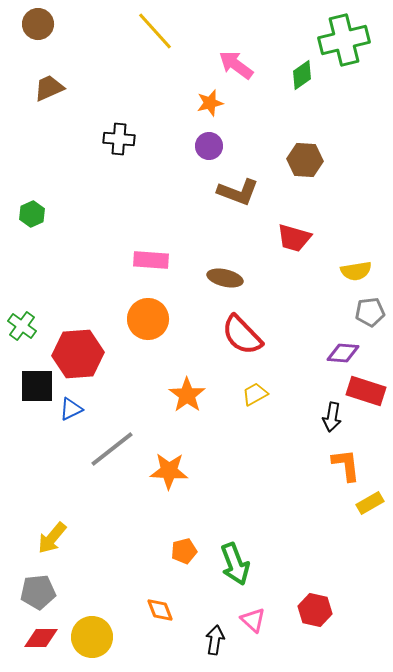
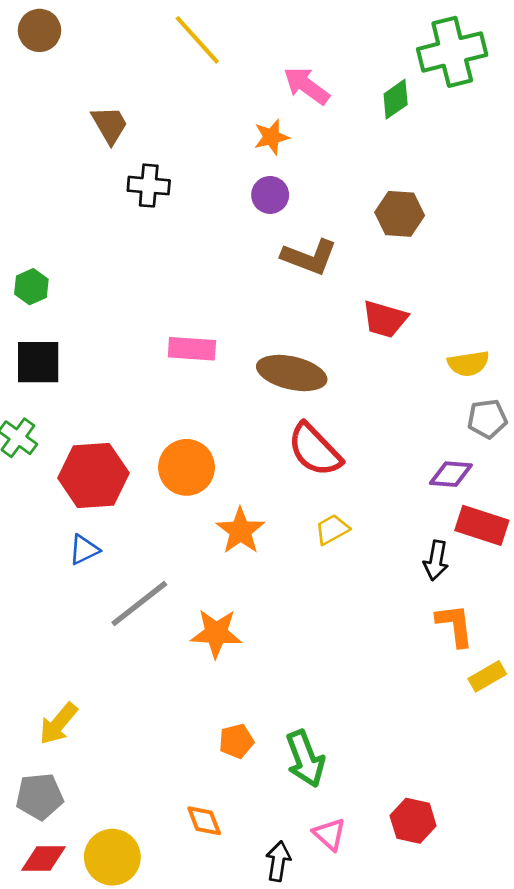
brown trapezoid: (49, 88) -> (110, 125), moved, turned 84
brown ellipse: (225, 278) -> (292, 373), size x1.4
orange circle: (148, 319) -> (187, 467), moved
black square: (37, 386) -> (38, 362), moved

